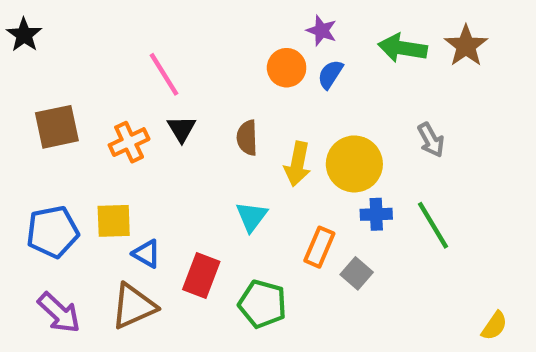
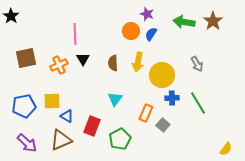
pink line: (164, 74) -> (75, 34), turned 30
yellow arrow: (297, 164) -> (138, 62), moved
green pentagon: (262, 304) -> (120, 139), turned 30

